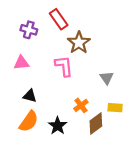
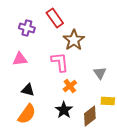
orange cross: (81, 105) -> (70, 86), moved
black star: (58, 126) -> (64, 110), moved

